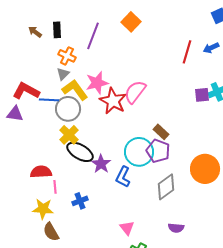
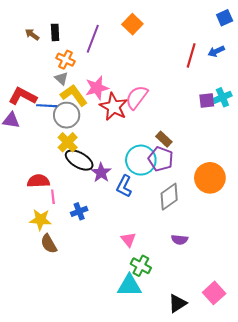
gray triangle: (63, 74) -> (61, 78), turned -32

